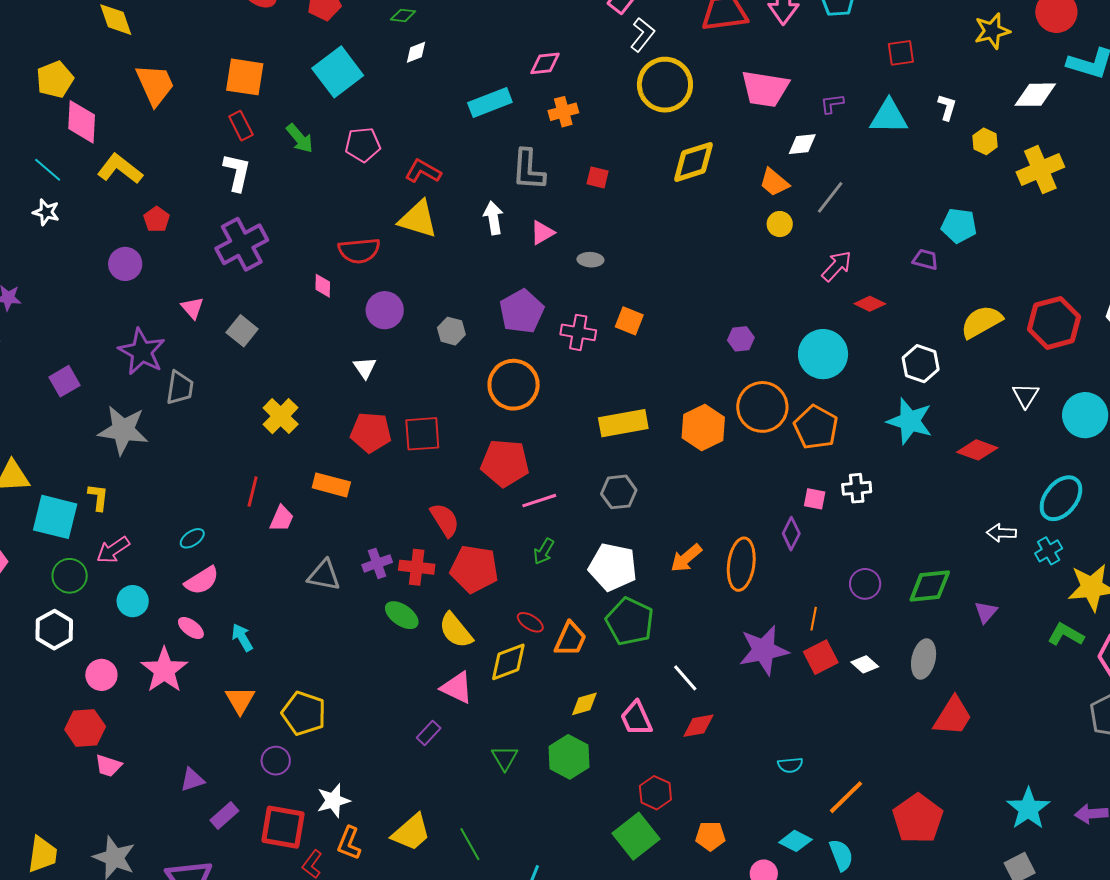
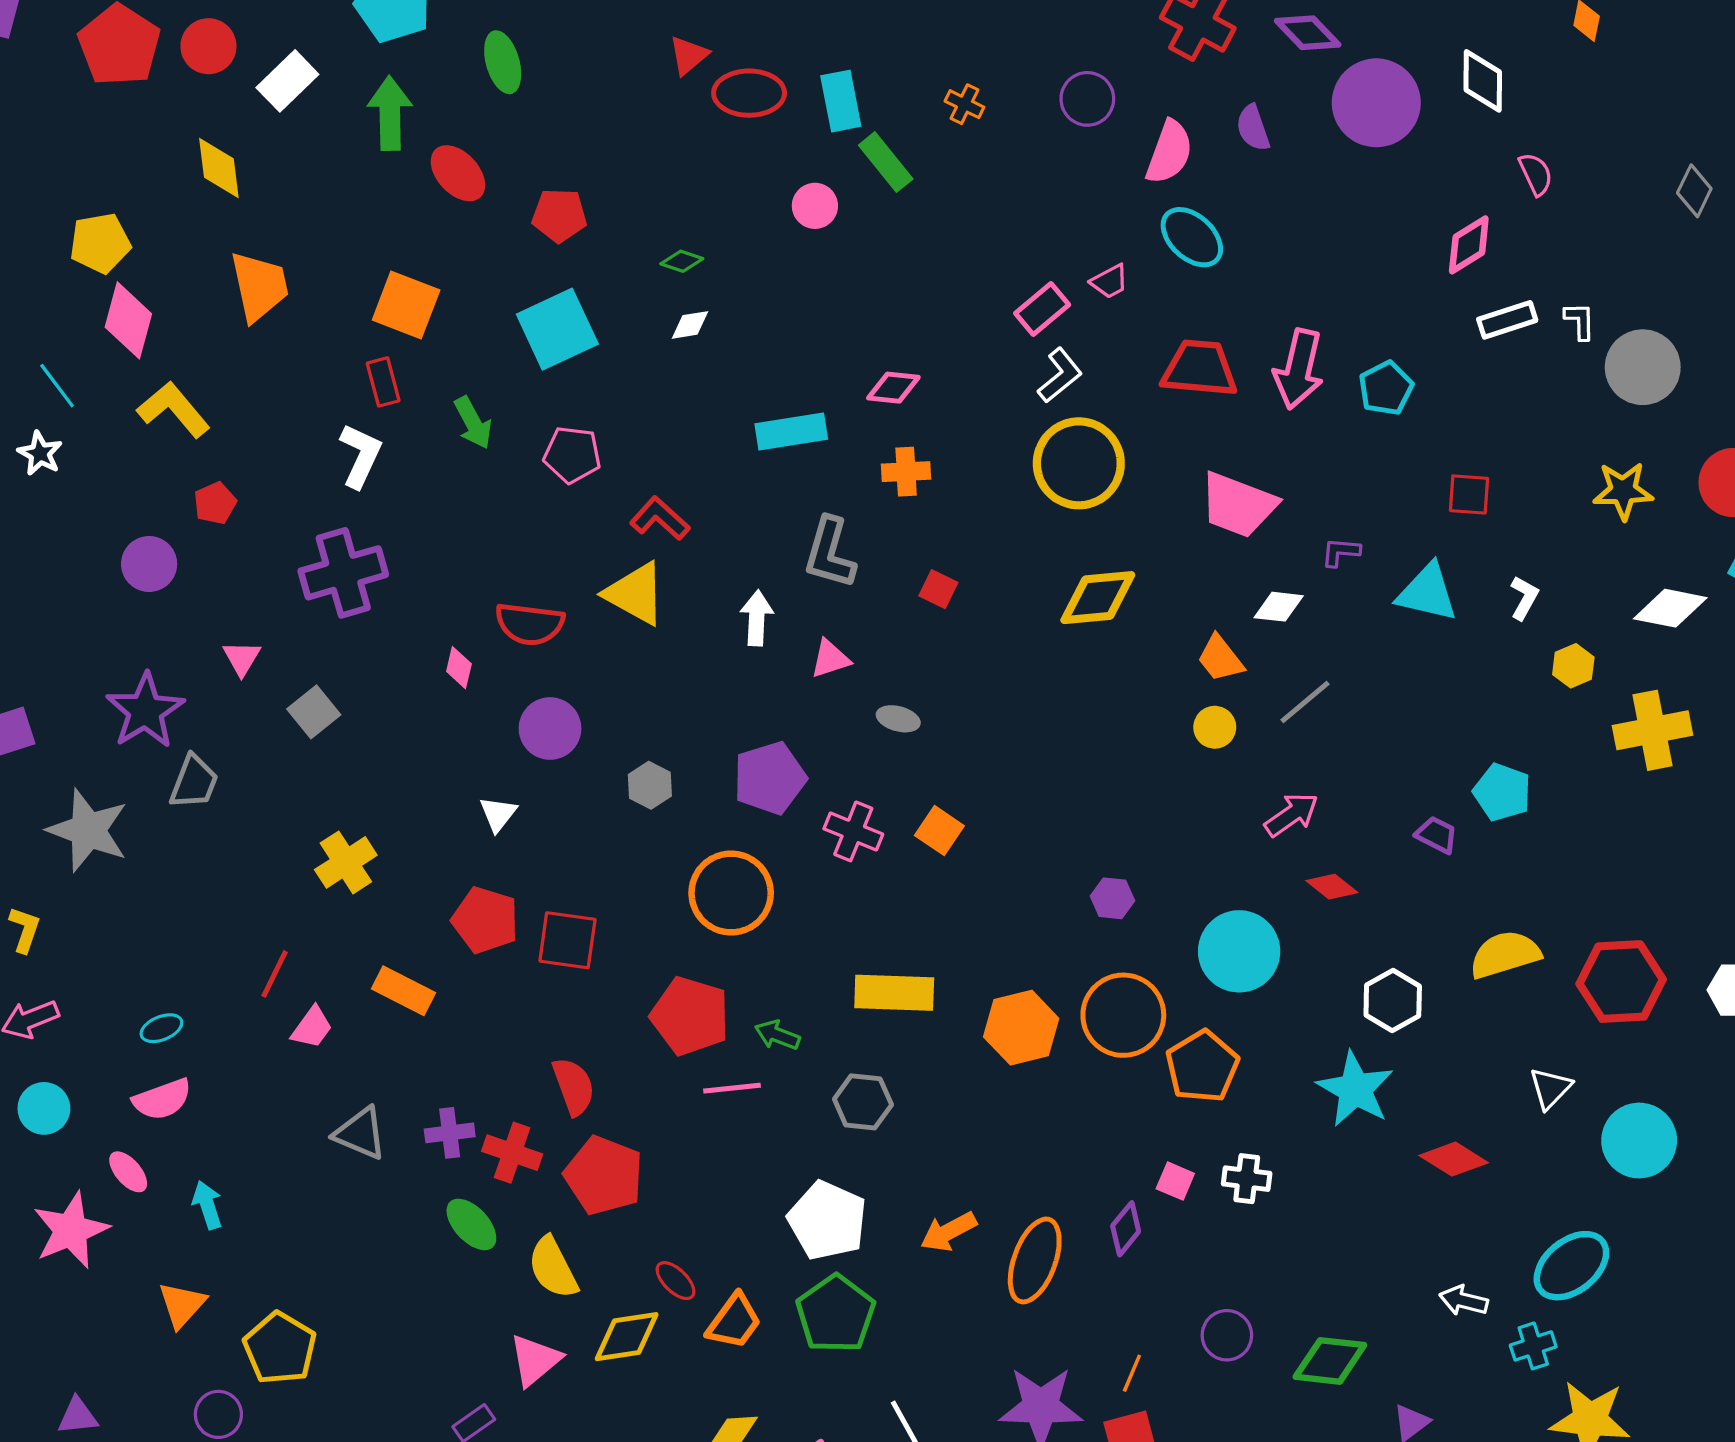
green arrow: (544, 551) -> (777, 1035), moved, turned 68
pink triangle: (457, 688) -> (535, 1360), turned 42

